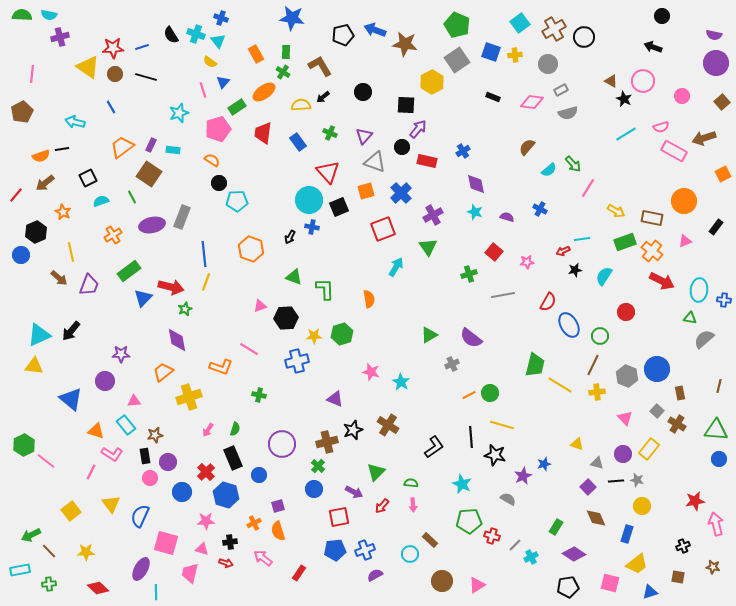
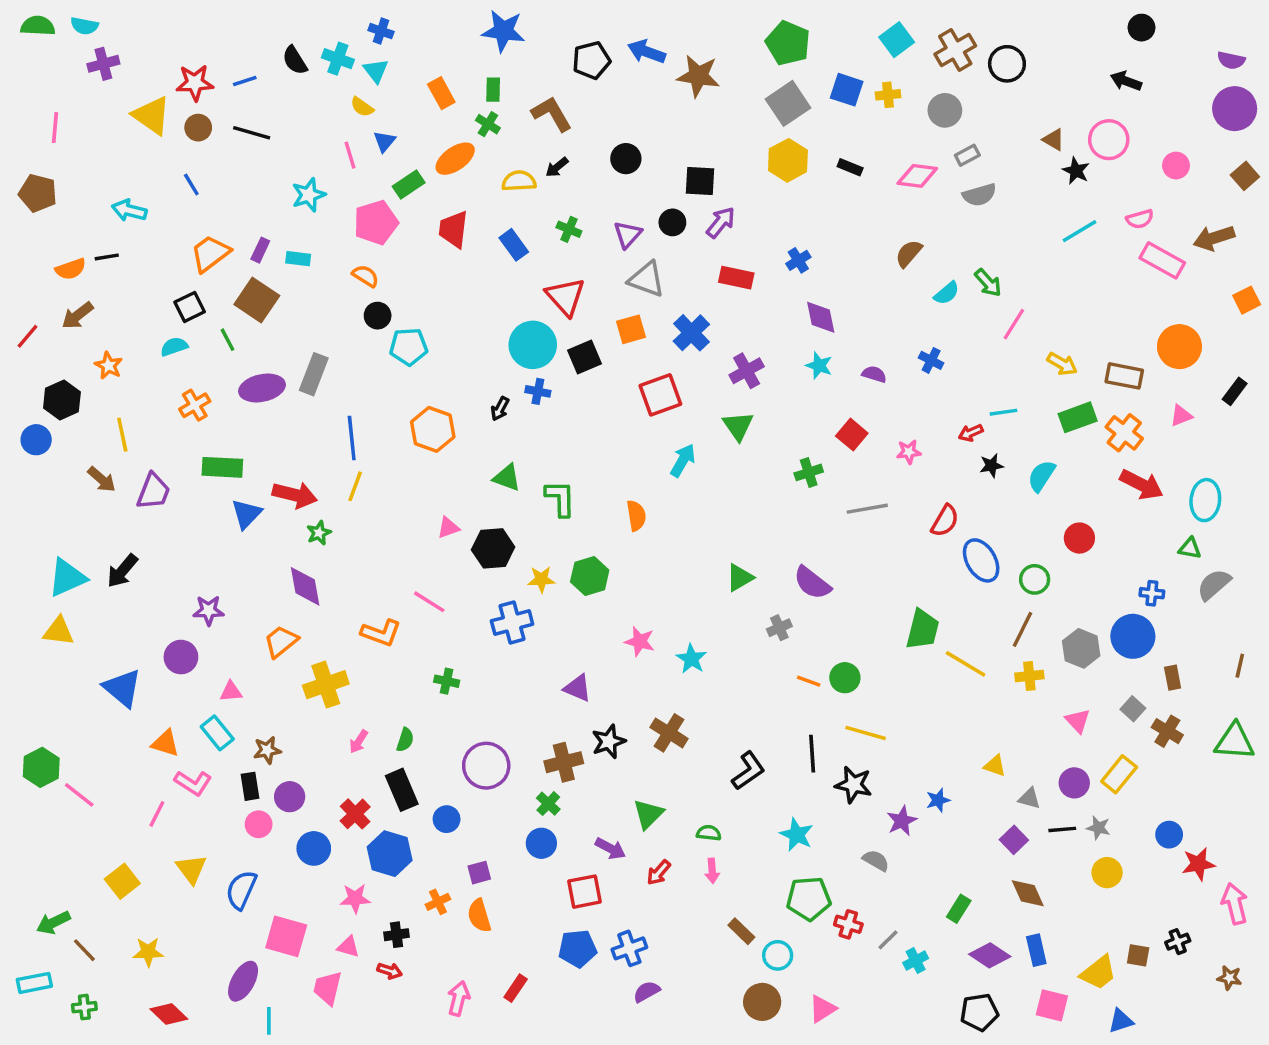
yellow hexagon: (432, 82) -> (788, 160), moved
brown pentagon: (22, 112) -> (38, 193), turned -30
black circle: (402, 147) -> (672, 222), moved
black square: (88, 178) -> (190, 307), moved
green rectangle: (129, 271) -> (222, 467), turned 40
blue cross: (724, 300) -> (1152, 593), moved
orange line: (469, 395) -> (809, 681), turned 48
blue circle: (719, 459) -> (1169, 835), moved
blue rectangle: (627, 534) -> (1036, 950), moved, turned -30
cyan circle: (410, 554) -> (778, 955), moved
pink arrow: (263, 558) -> (459, 998), moved, turned 66
brown square: (678, 577) -> (1138, 955), moved

